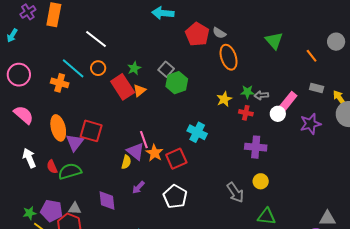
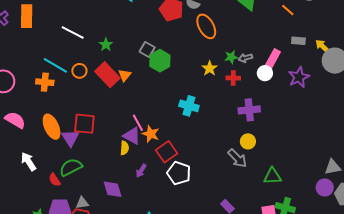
orange circle: (98, 68) -> (79, 71), moved
green star: (134, 68) -> (106, 45), moved
red square: (176, 159) -> (167, 152), moved
red semicircle: (52, 167) -> (54, 180), moved
yellow circle: (261, 181) -> (248, 141), moved

